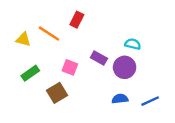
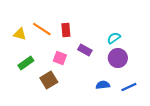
red rectangle: (77, 20) -> (66, 30), moved, turned -32
cyan semicircle: (133, 44) -> (114, 38), turned -48
purple circle: (125, 67) -> (118, 58), moved

